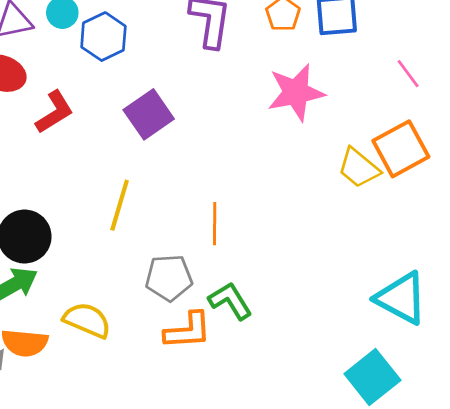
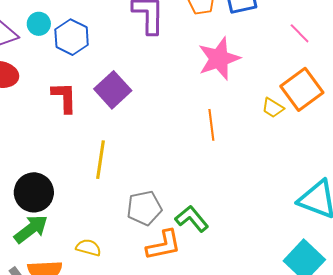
red L-shape: (54, 112) -> (64, 97), moved, turned -52
yellow trapezoid: (359, 168) -> (273, 108), size x0.7
orange line: (215, 224) -> (211, 125), moved
yellow semicircle: (87, 320) -> (88, 248), size x0.7

